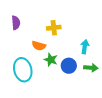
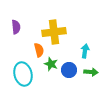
yellow cross: (54, 28) -> (54, 32), size x1.6
orange semicircle: (39, 46) -> (39, 50), turned -120

